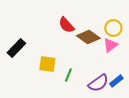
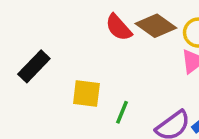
brown diamond: (88, 37) -> (156, 26), moved

